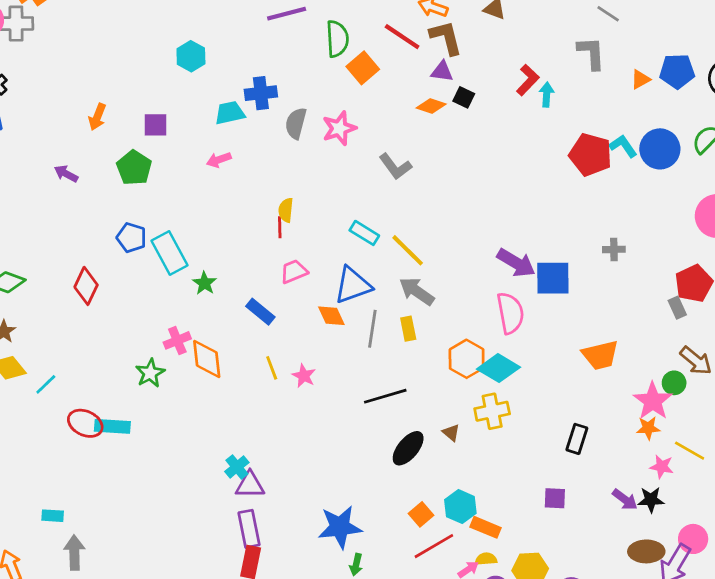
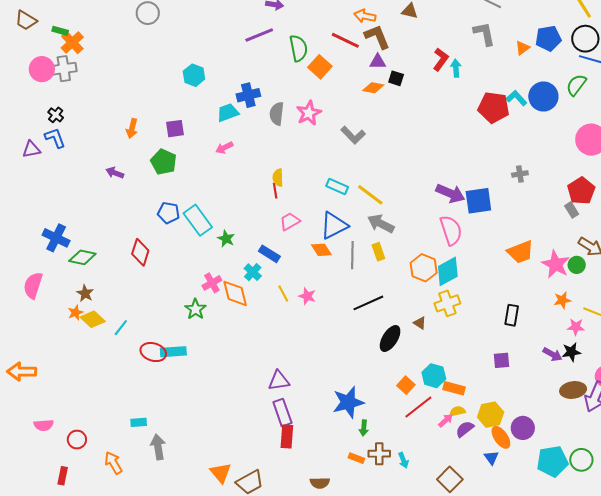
cyan diamond: (498, 368) -> (448, 271), turned -52
pink star: (653, 401) -> (556, 264), moved
cyan cross: (237, 467) -> (253, 272), moved

